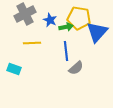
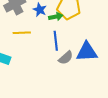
blue triangle: (97, 32) -> (87, 52), moved, turned 45

